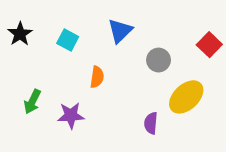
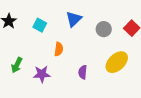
gray circle: (159, 60) -> (104, 29), moved
purple semicircle: (151, 123) -> (83, 72), moved

